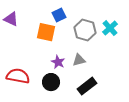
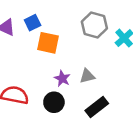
blue square: (59, 15) -> (33, 23), moved
gray hexagon: (85, 30) -> (94, 25), moved

